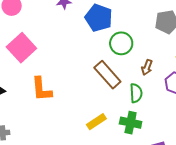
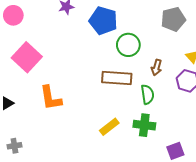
brown rectangle: (107, 75) -> (117, 78), turned -40

